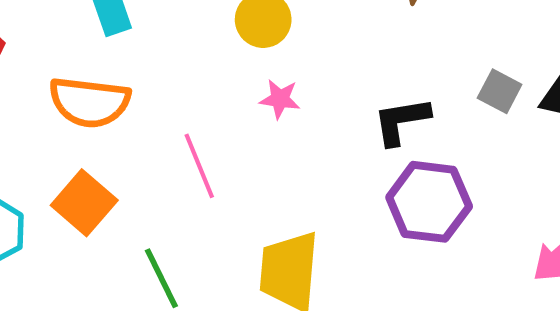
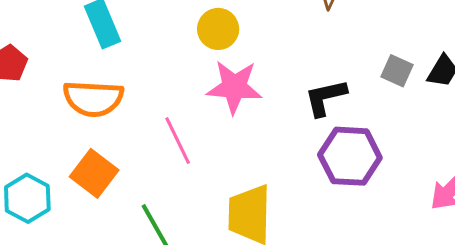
pink star: (280, 99) -> (234, 87), size x1.8

